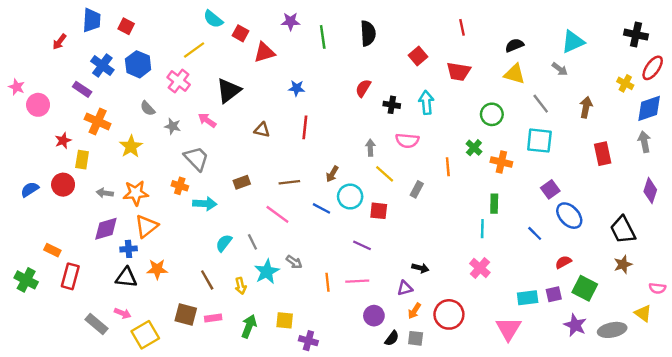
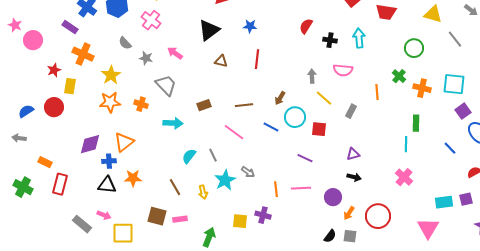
black triangle: (229, 91) -> (209, 30), moved
cyan square: (539, 141) -> (454, 84), moved
orange cross: (180, 186) -> (141, 104), moved
gray arrow: (105, 193) -> (19, 138), moved
orange star: (136, 193) -> (110, 102), moved
purple triangle: (405, 288) -> (353, 154), moved
purple circle: (374, 316) -> (333, 197), moved
green arrow: (249, 326) -> (209, 237), moved
yellow square: (145, 335) -> (123, 233), turned 30
purple cross: (308, 341) -> (263, 215), moved

